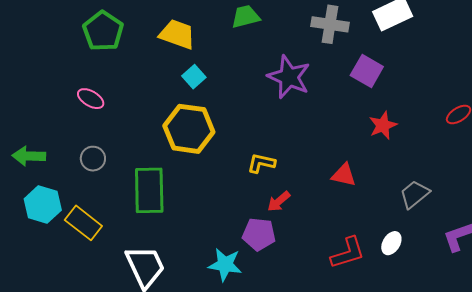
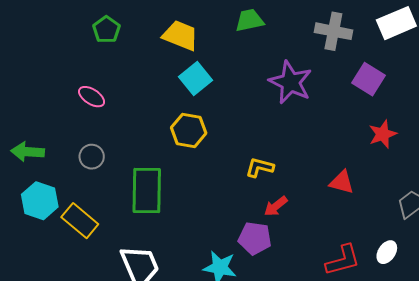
green pentagon: (103, 31) -> (106, 30), size x0.7
cyan square: (194, 77) -> (196, 78), size x1.4
yellow hexagon: (189, 129) -> (189, 130), size x0.7

